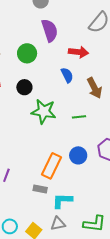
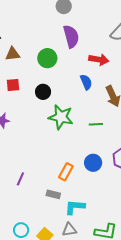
orange rectangle: (52, 166) -> (66, 172), size x0.7

